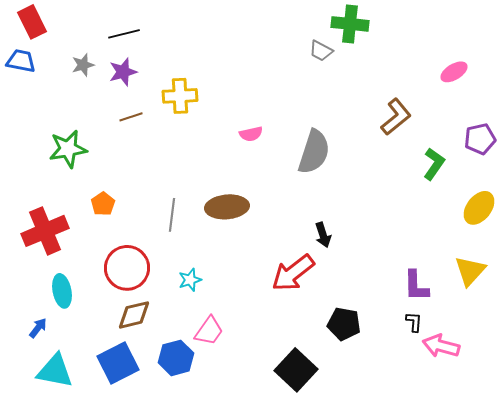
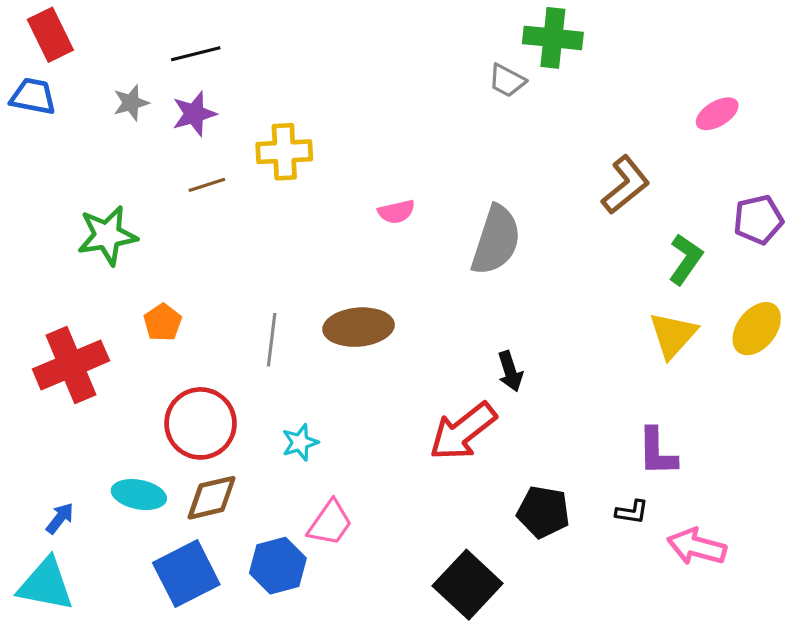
yellow triangle: (470, 271) -> (673, 335), moved
cyan ellipse: (62, 291) -> (139, 495), moved, turned -68
black L-shape: (414, 322) -> (632, 512), moved, turned 95
cyan triangle: (55, 371) -> (46, 585), moved

